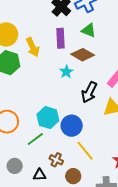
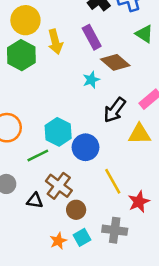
green triangle: (89, 30) -> (144, 34), moved
purple rectangle: (61, 38) -> (92, 37), turned -36
yellow line: (85, 151) -> (113, 181), moved
brown cross: (56, 160) -> (59, 186), size x1.5

